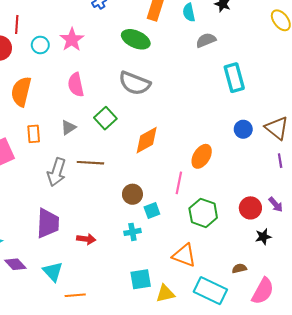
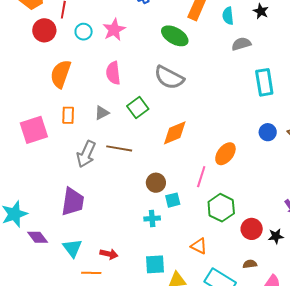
red circle: (250, 208) -> (252, 229), moved
red arrow: (86, 239) -> (109, 254), moved
orange triangle: (184, 255) -> (199, 246), size x0.7

